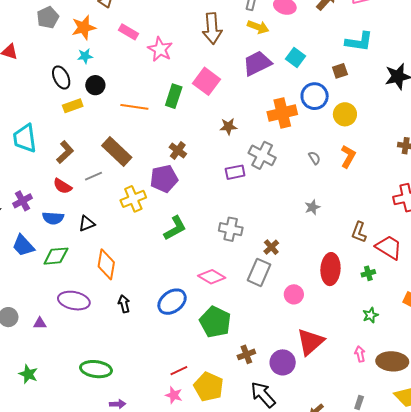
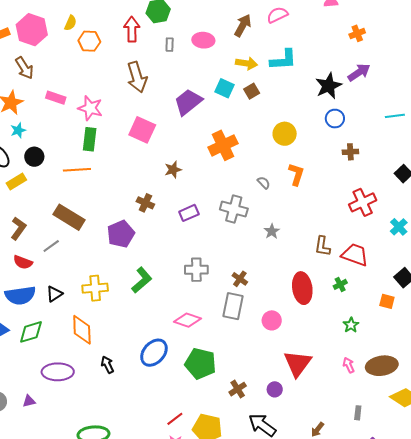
yellow arrow: (258, 27) -> (246, 63), moved
brown square: (340, 71) -> (252, 91), moved
green rectangle: (174, 96) -> (90, 139), moved
blue circle: (315, 96) -> (335, 119), moved, size x0.7
brown cross: (178, 151) -> (145, 203), moved
gray cross: (262, 155) -> (234, 209), moved
yellow cross: (133, 199) -> (95, 288), moved, turned 30
blue semicircle: (53, 218) -> (20, 295), size x1.4
purple circle: (283, 362) -> (275, 389), size x0.6

